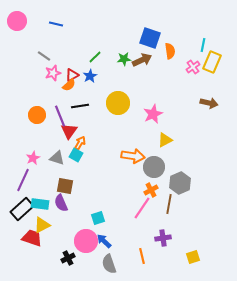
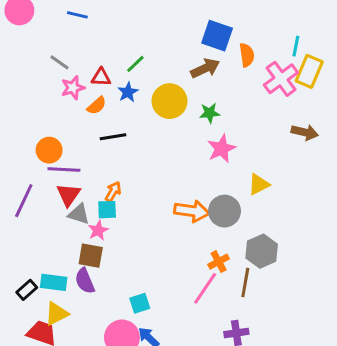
green star: (124, 59) -> (210, 113), moved
pink cross: (193, 67) -> (281, 79), size x1.6
red triangle: (72, 75) -> (101, 77), moved, turned 32
yellow circle: (118, 103) -> (169, 101), moved
purple line: (60, 116) -> (64, 169), moved, turned -65
red triangle: (69, 131) -> (68, 195), moved
yellow triangle: (165, 140) -> (259, 184), moved
cyan square: (76, 155) -> (107, 210), turned -32
pink star: (33, 158) -> (98, 230), moved
gray circle: (154, 167) -> (224, 211), moved
purple line: (23, 180) -> (24, 201), moved
black rectangle: (22, 209) -> (27, 290), size x0.6

